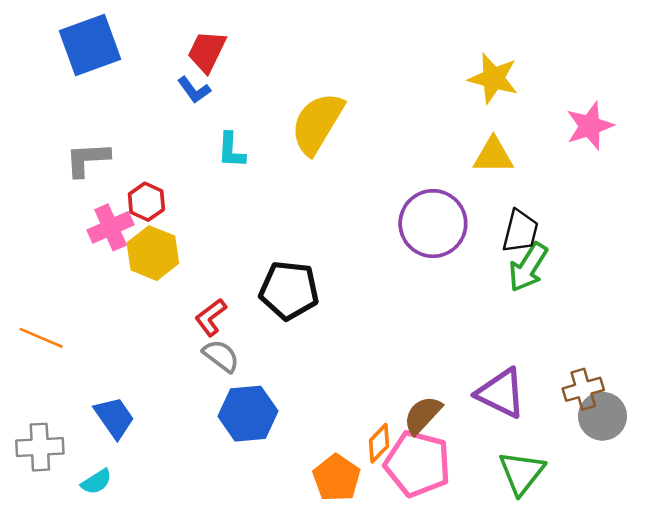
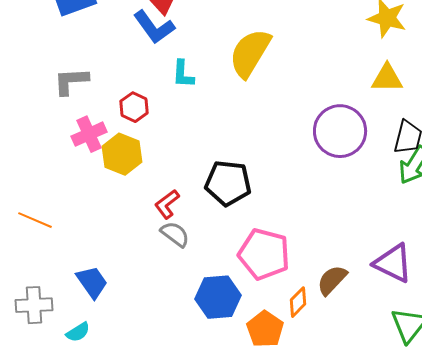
blue L-shape: (194, 90) -> (154, 27), size x1.6
red hexagon: (146, 202) -> (134, 107), moved
blue hexagon: (248, 414) -> (218, 297), moved
pink pentagon: (418, 464) -> (264, 254), moved

